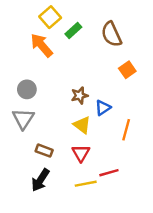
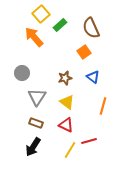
orange square: (127, 70) -> (84, 52), moved
blue triangle: (103, 108) -> (93, 77), moved, turned -48
gray triangle: (23, 119) -> (37, 97), moved
red triangle: (81, 153) -> (66, 125), turned -35
yellow line: (86, 184) -> (70, 150), turned -48

